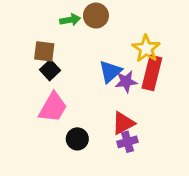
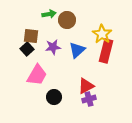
brown circle: (96, 16) -> (67, 20), moved
black square: (50, 70) -> (27, 49), moved
purple star: (126, 82) -> (53, 47), moved

